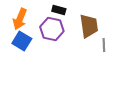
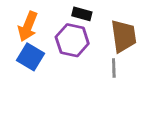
gray line: (104, 45) -> (114, 68), moved

